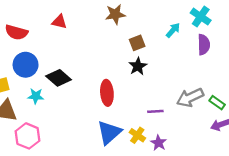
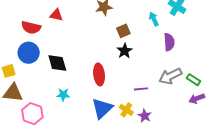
cyan arrow: (173, 30) -> (154, 19), turned -64
red semicircle: (16, 32) -> (31, 28), moved
purple semicircle: (204, 45) -> (169, 42), moved
black diamond: (59, 78) -> (57, 63), turned 35
cyan star: (36, 96) -> (63, 95), moved

